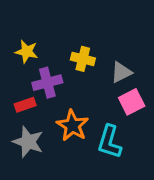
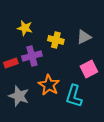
yellow star: (27, 52) -> (25, 28), moved
gray triangle: (121, 72) -> (84, 37), moved
red rectangle: (25, 105) -> (11, 63), moved

